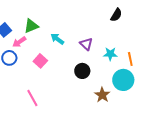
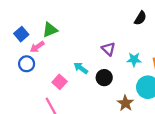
cyan arrow: (57, 39) -> (81, 68), moved
pink square: (40, 61) -> (60, 82), moved

